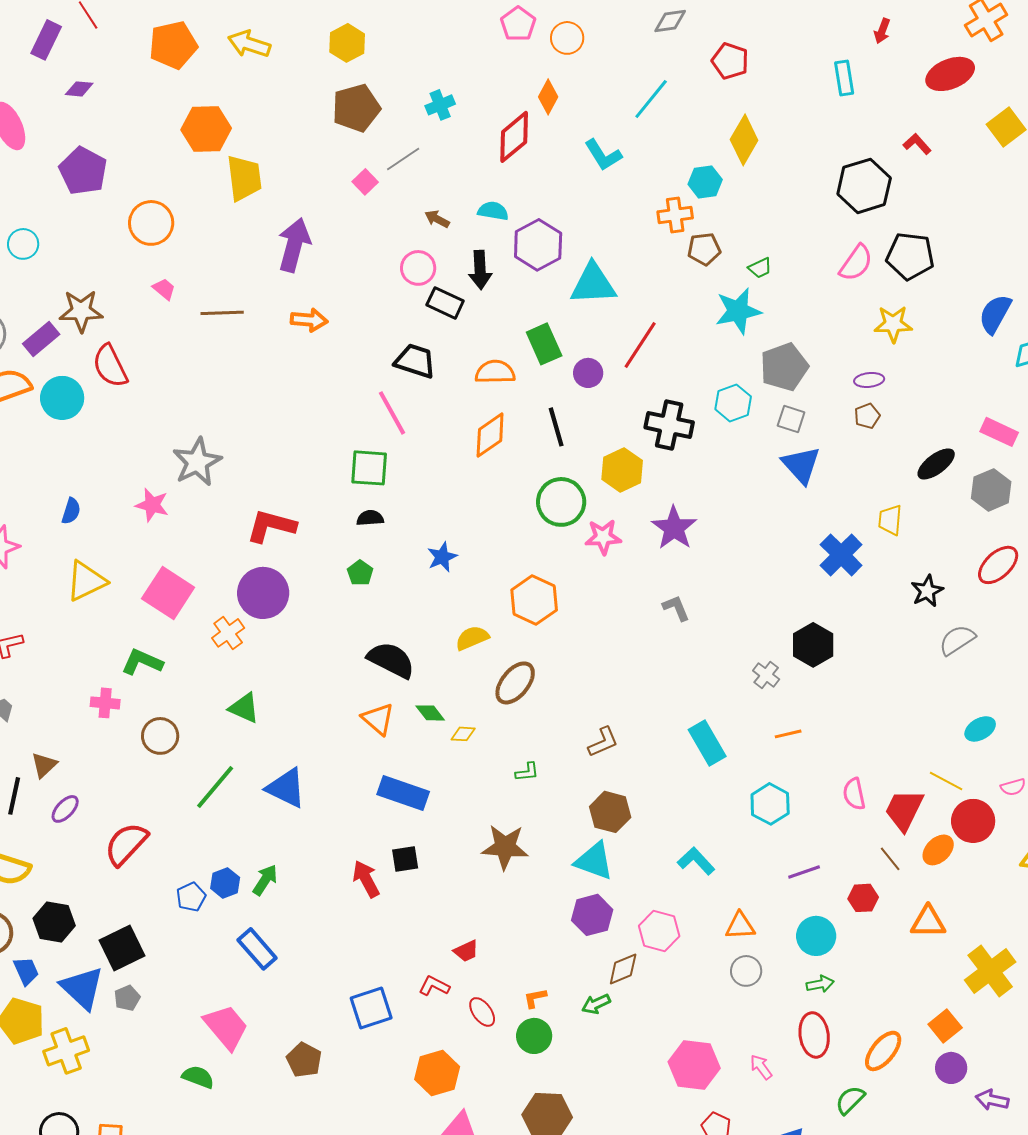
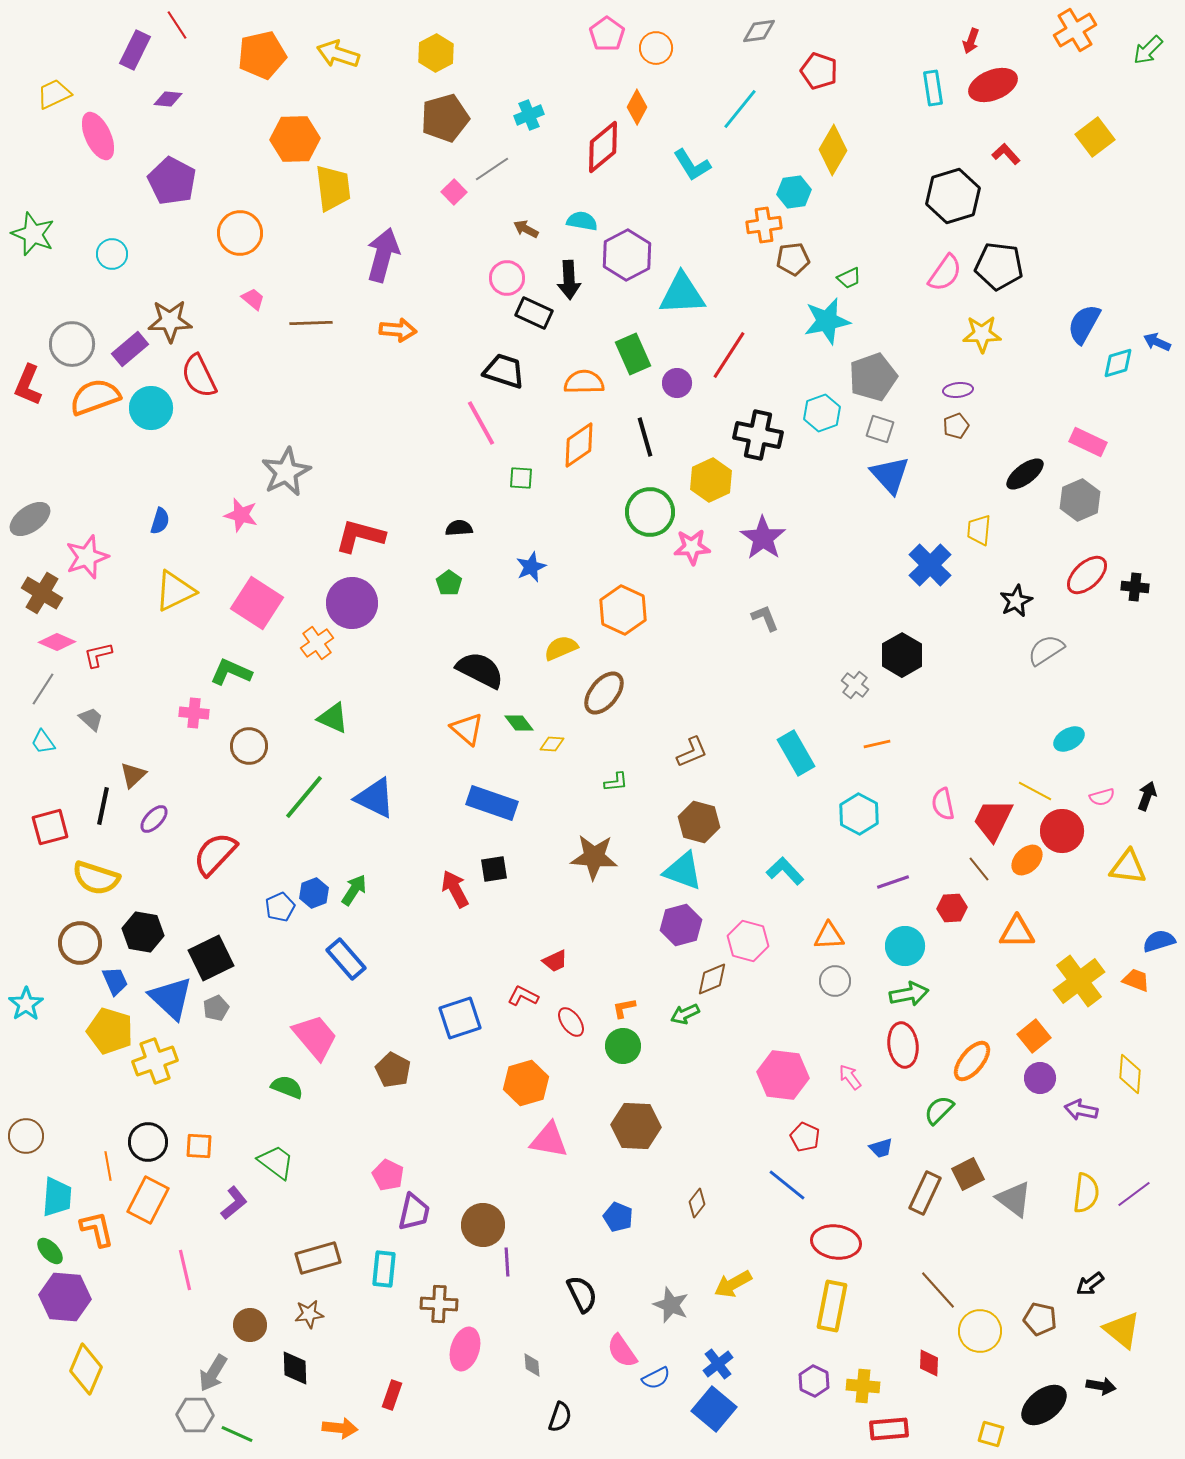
red ellipse: (950, 74) -> (993, 85), moved
green square: (369, 468) -> (521, 478), moved, size x0.6
green arrow: (820, 984) -> (909, 994), size x1.4

